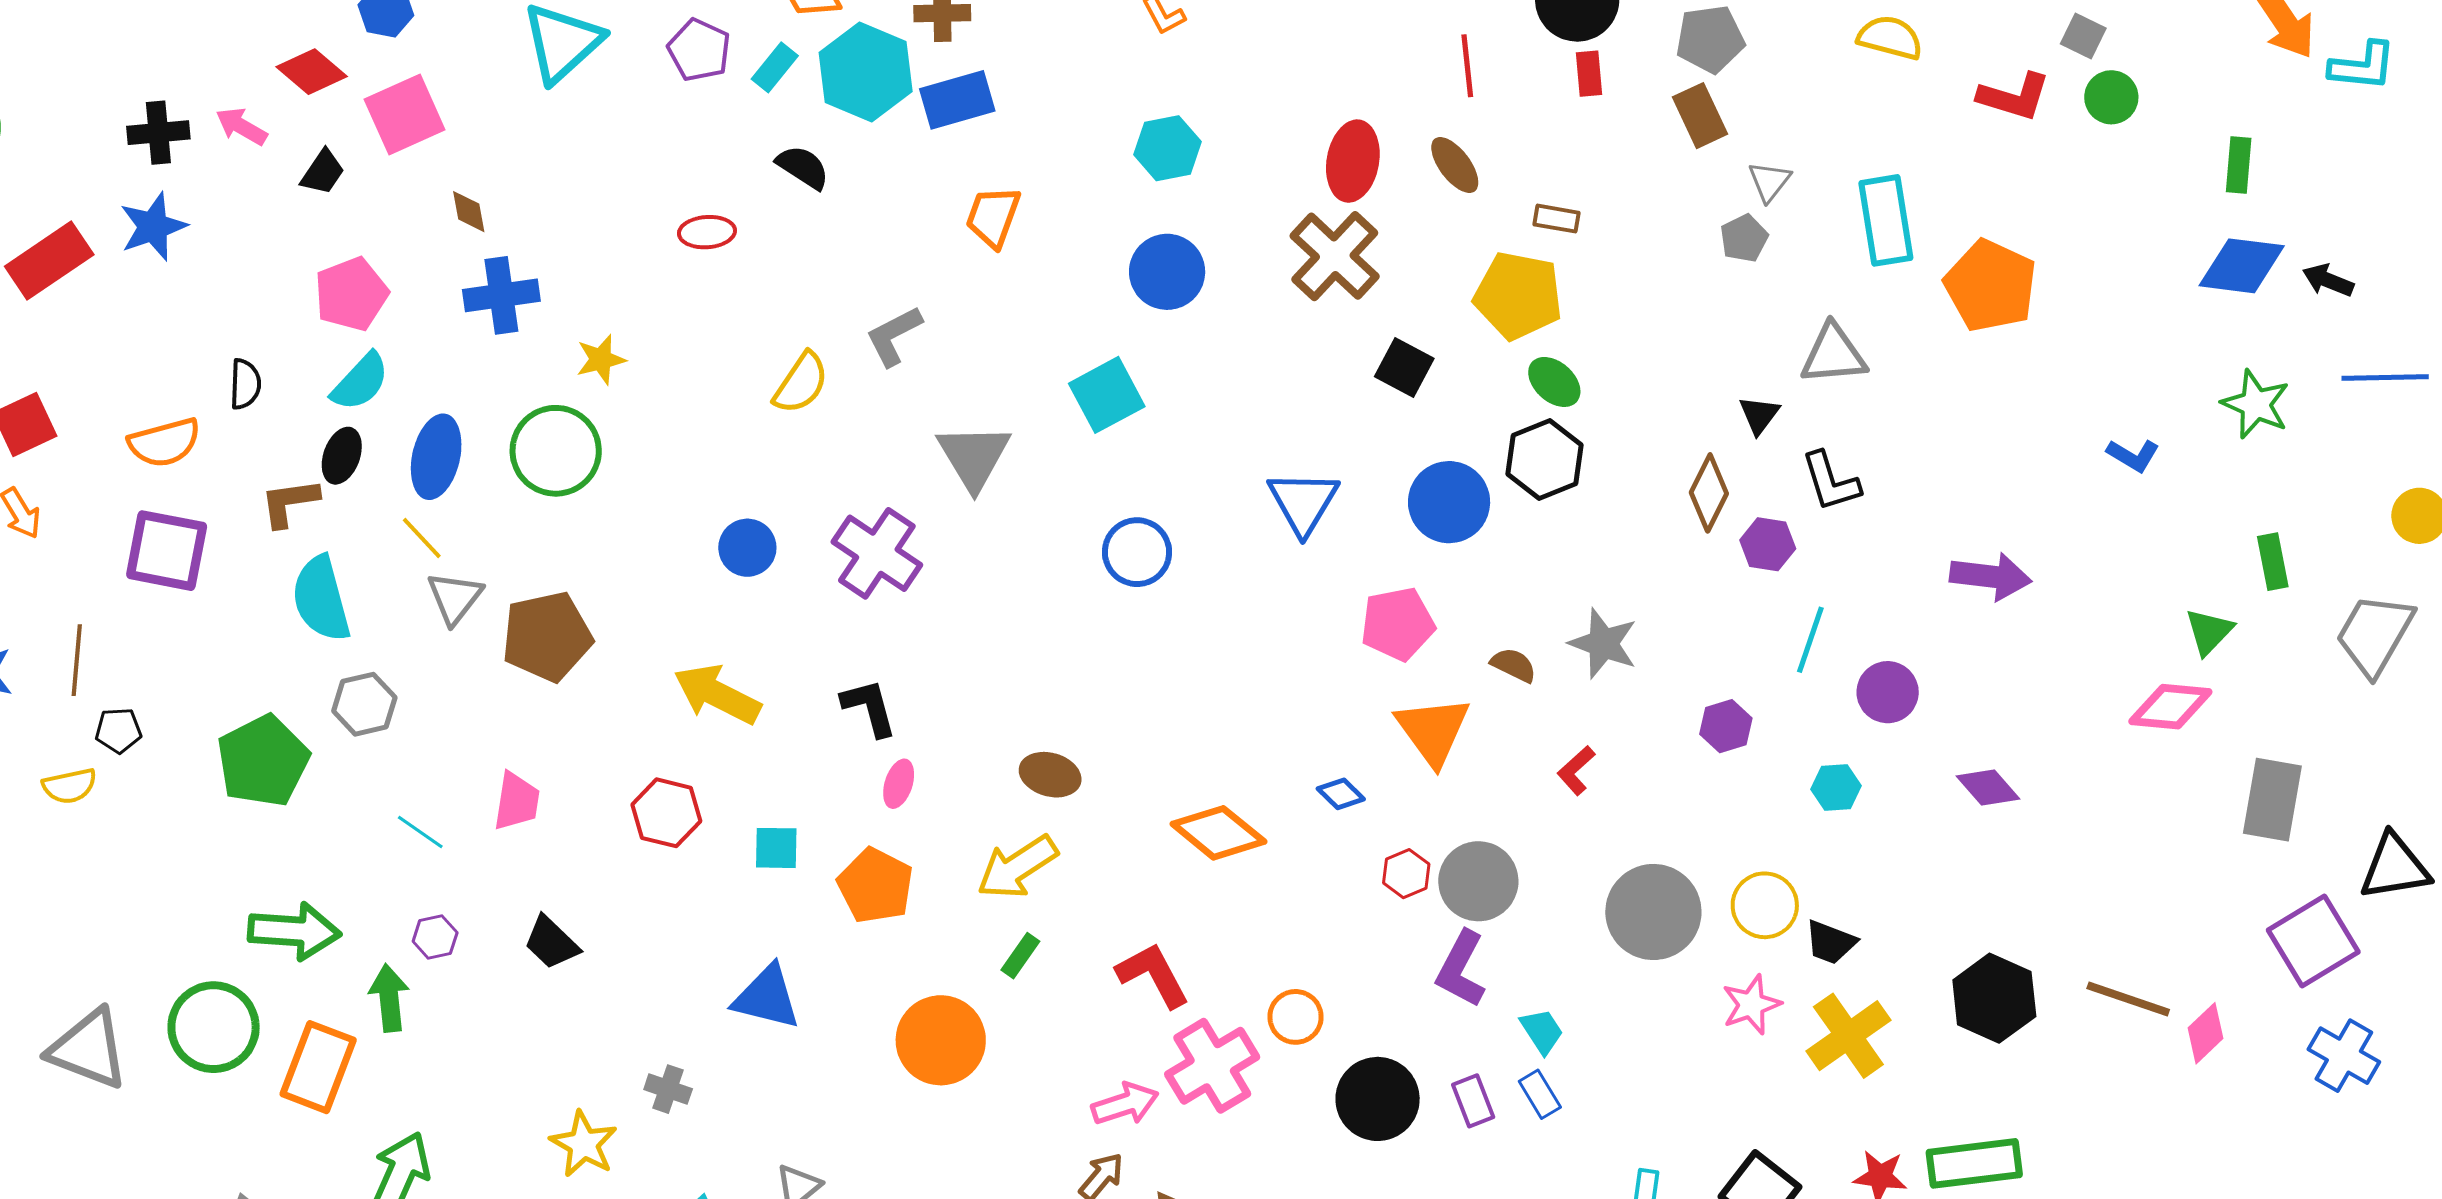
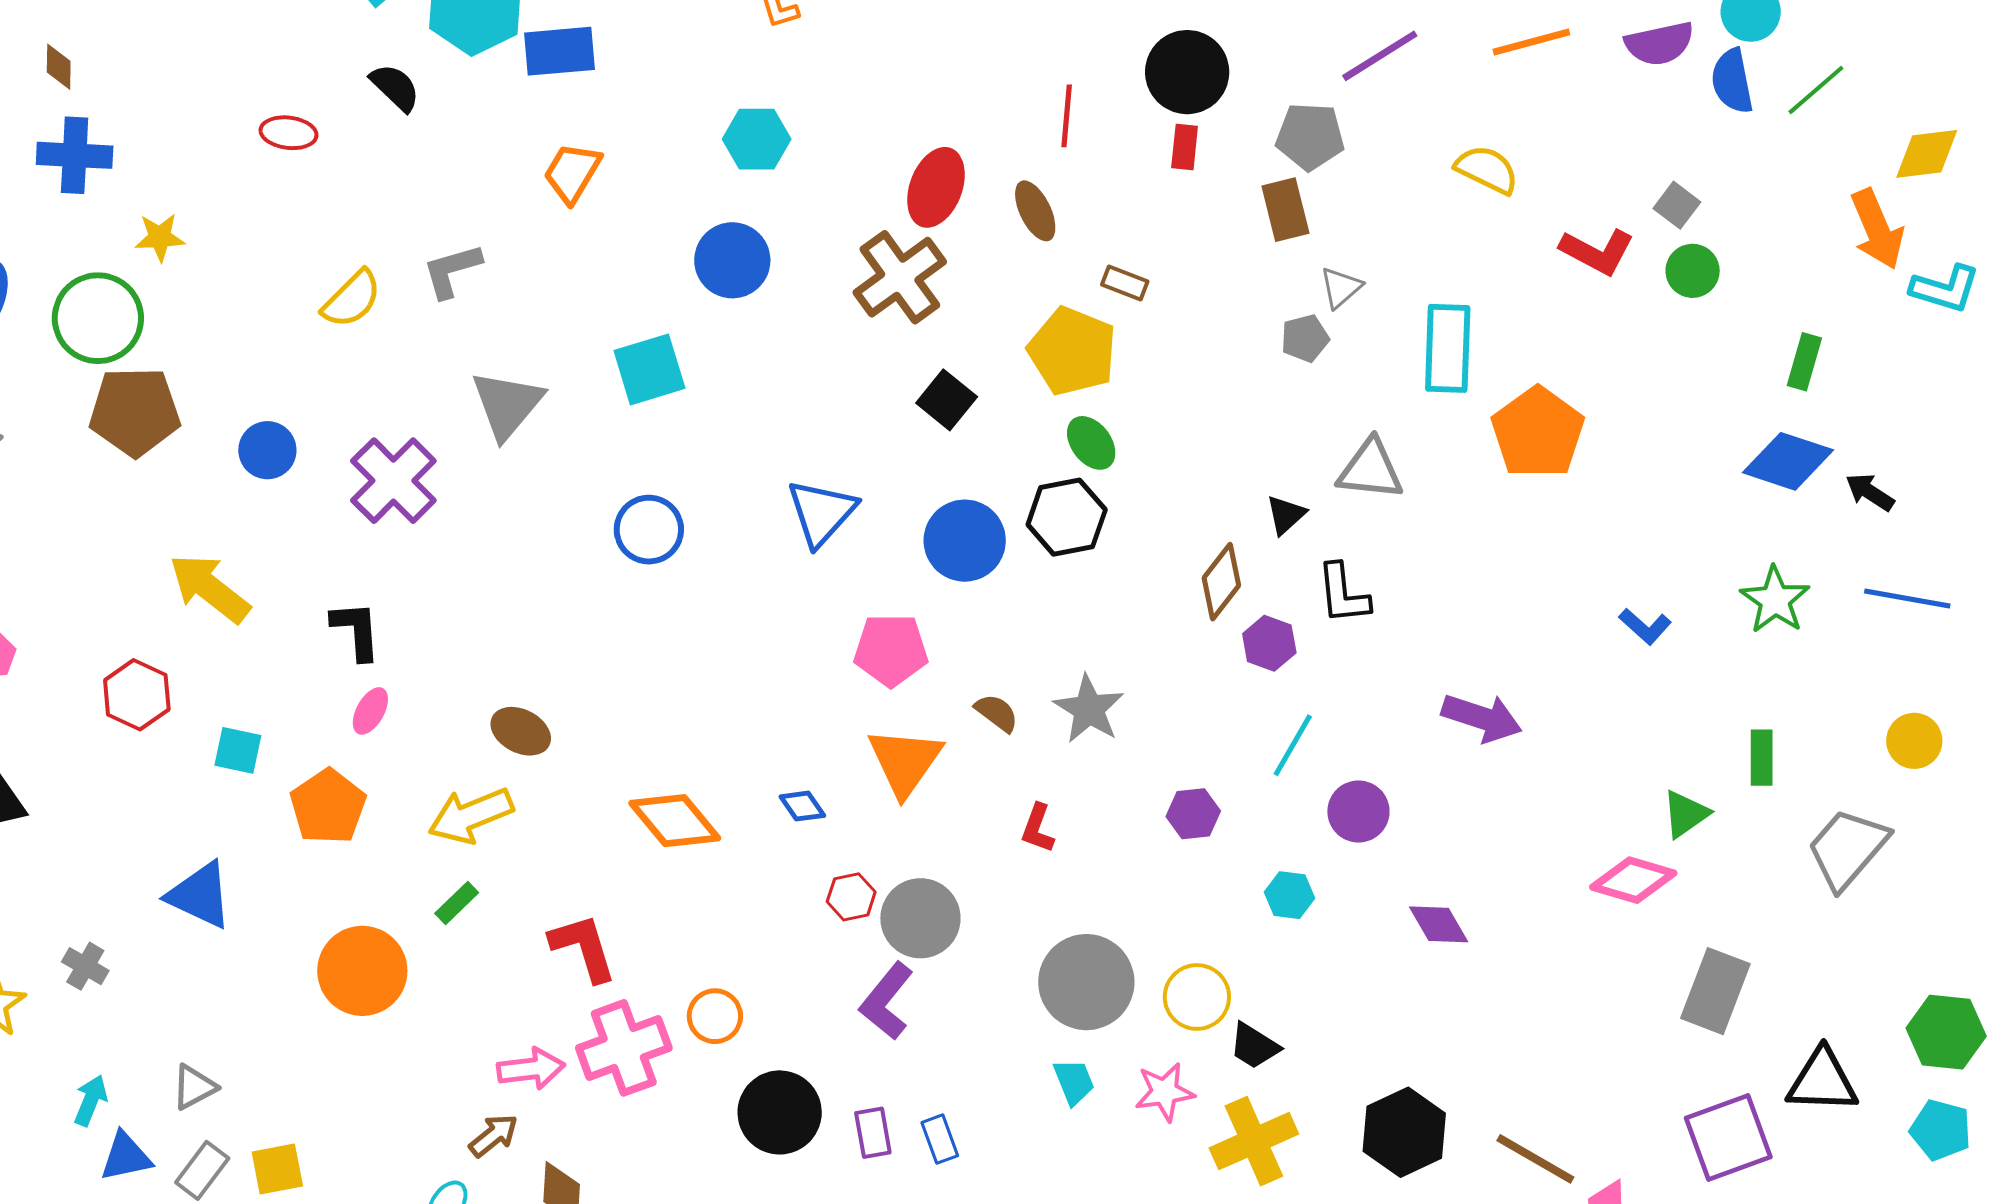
brown pentagon: (547, 637) -> (135, 412), moved
red L-shape: (1576, 770) -> (1038, 828), turned -39
cyan trapezoid: (1542, 1031) -> (1074, 1082), moved

